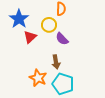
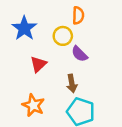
red triangle: (30, 37) -> (38, 64), moved
orange star: (38, 78) -> (33, 105), moved

